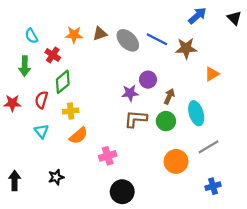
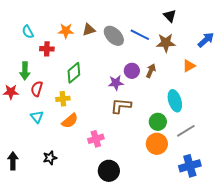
blue arrow: (197, 16) -> (206, 40), moved
black triangle: (234, 18) -> (170, 16), moved
red cross: (53, 55) -> (47, 49), turned -32
green arrow: (25, 66) -> (25, 71), moved
green diamond: (63, 82) -> (74, 73), moved
brown arrow: (169, 96) -> (151, 71), moved
green circle: (166, 121) -> (158, 122), moved
blue cross: (213, 186) -> (190, 166), size x1.5

